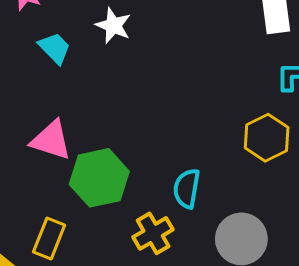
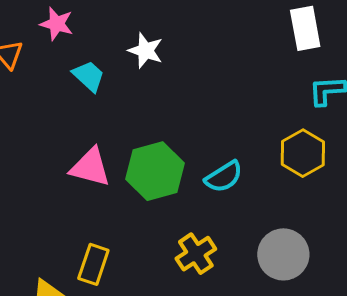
green hexagon: (99, 178) -> (155, 171), moved
cyan semicircle: (187, 188) -> (224, 177), moved, turned -129

